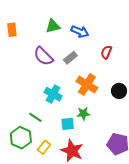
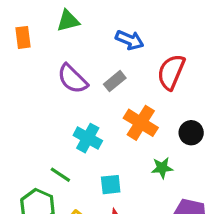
green triangle: (53, 26) -> (68, 21), moved
red semicircle: (106, 52) -> (171, 72), size x1.6
green star: (83, 114) -> (162, 168), moved

